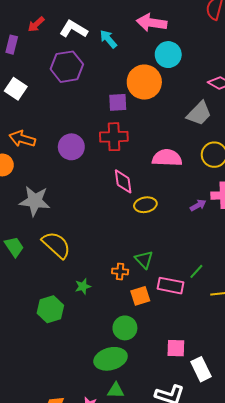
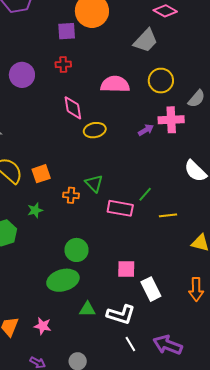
red cross: (114, 137) -> (63, 64), size x0.6
orange square: (140, 296) -> (41, 174), moved
green triangle: (116, 390) -> (87, 309), moved

